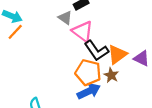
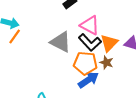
gray triangle: (65, 18) -> (61, 42), moved, size x1.6
pink triangle: (83, 31) -> (90, 25), moved

